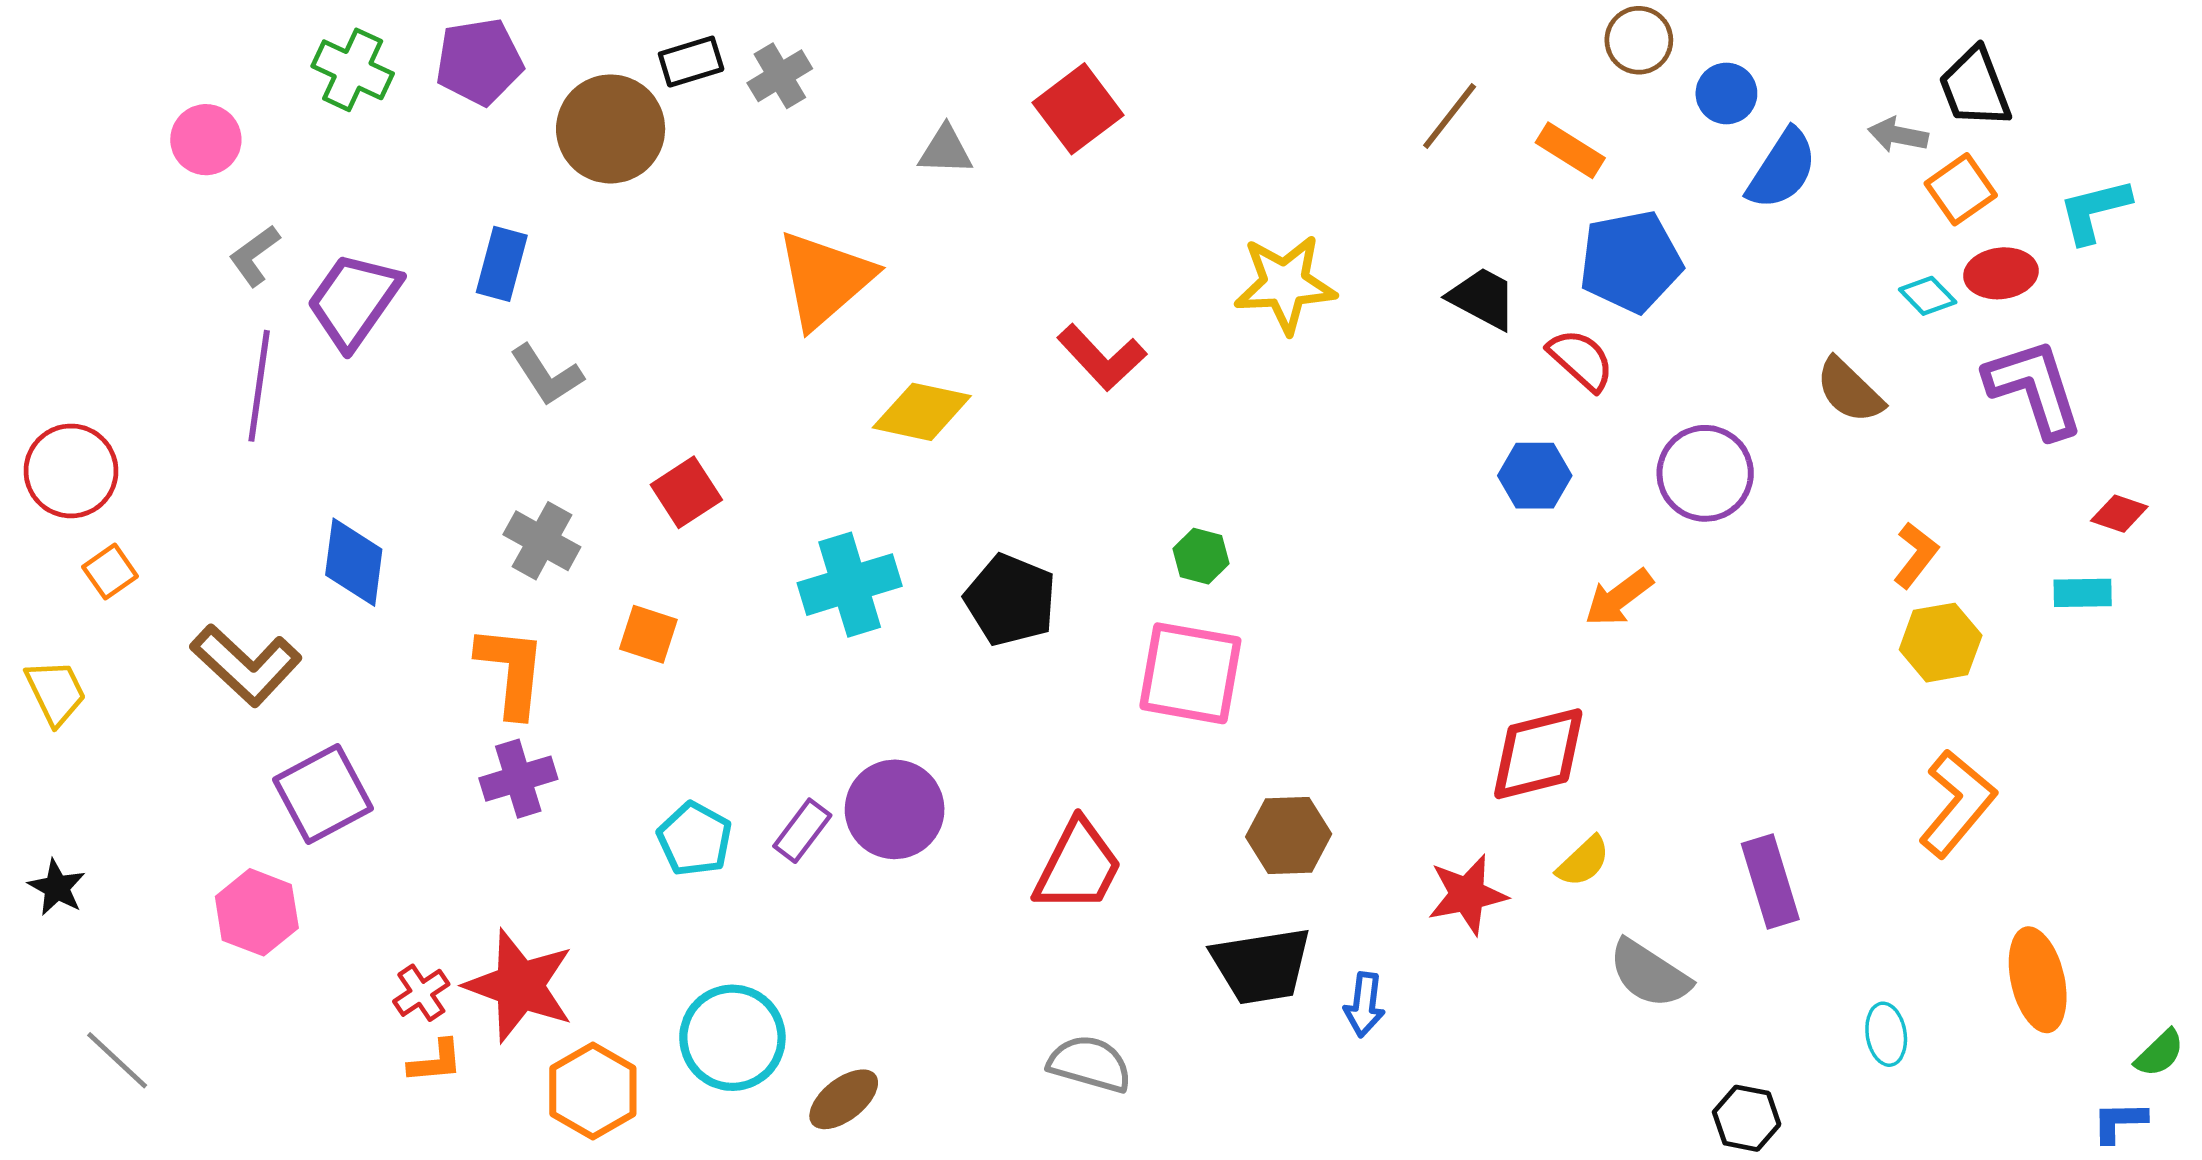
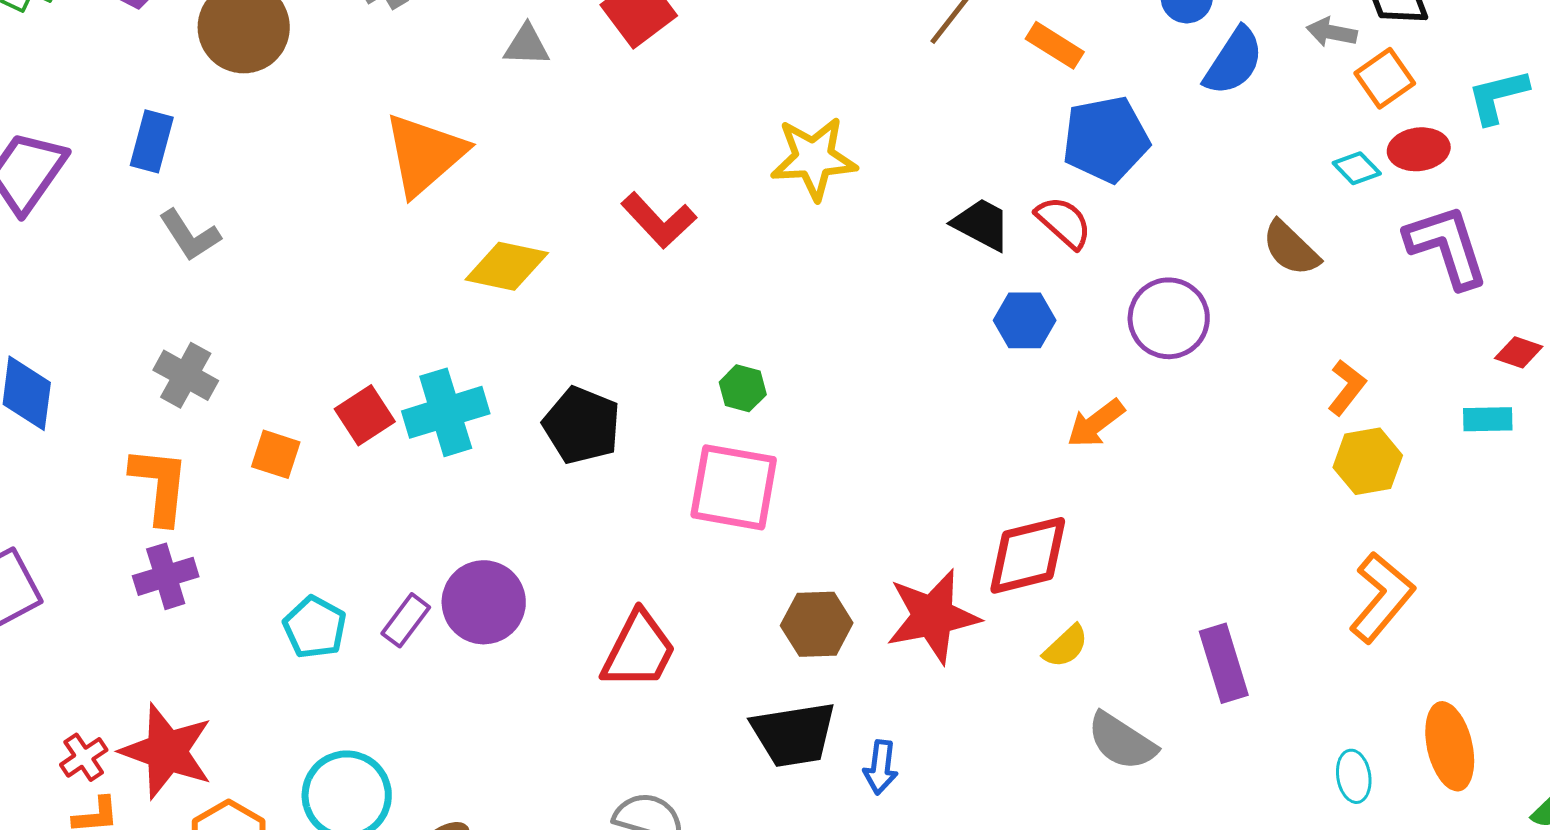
black trapezoid: (1483, 298) -> (982, 224), moved
red square: (686, 492) -> (365, 415), moved
red star: (1467, 895) -> (933, 616), moved, size x1.4
cyan ellipse: (1886, 1034) -> (1354, 776), moved

